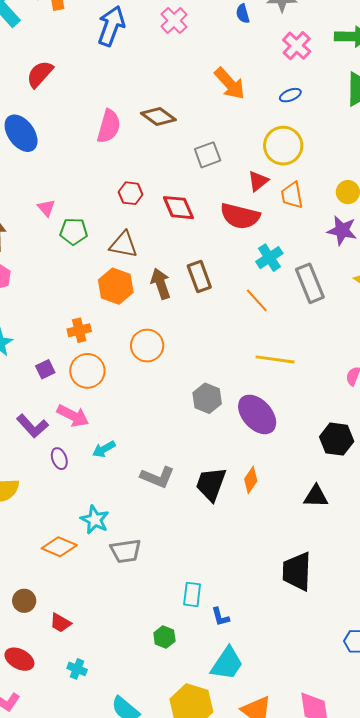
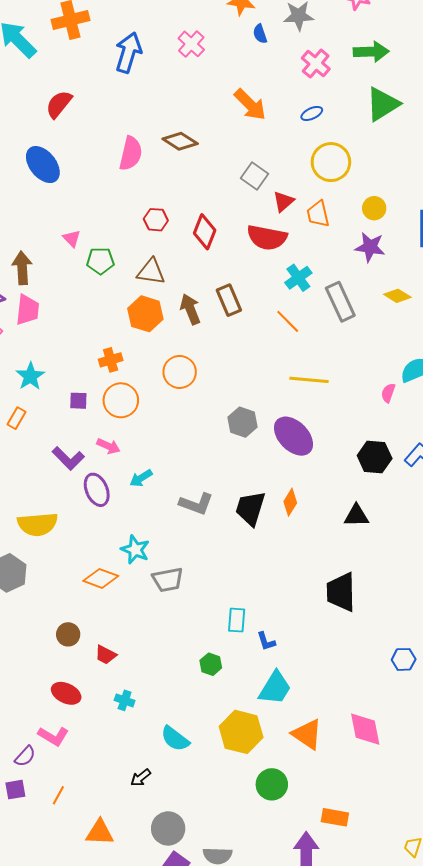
yellow circle: (283, 146) -> (331, 162), moved
gray square: (208, 155) -> (254, 176), moved, turned -32
red diamond: (178, 208) -> (205, 232), turned 48
purple square: (45, 369) -> (78, 401), turned 30
pink arrow: (73, 416) -> (108, 446), size x0.7
purple ellipse: (59, 459) -> (97, 490), size x1.5

